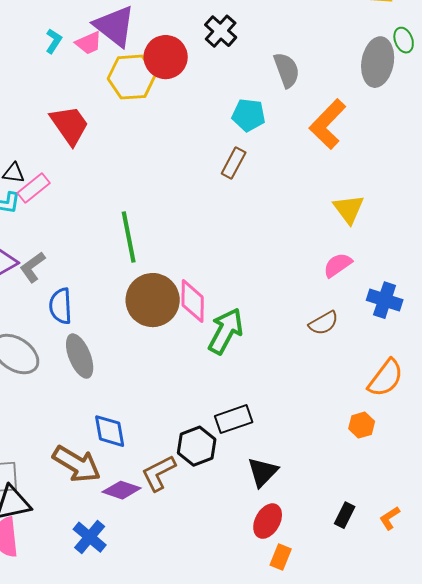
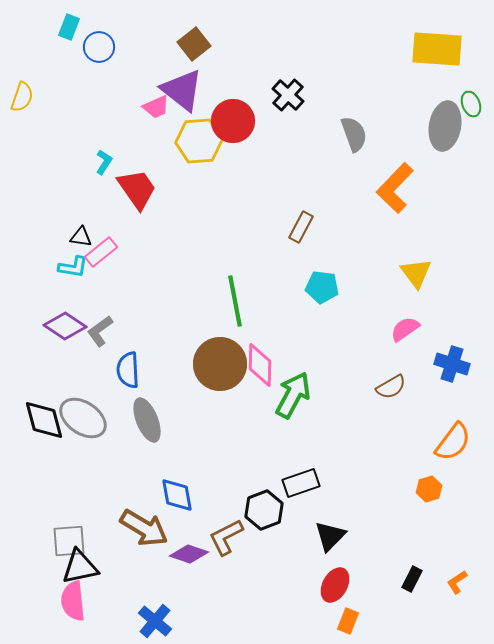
cyan L-shape: (54, 41) -> (104, 162), moved
cyan pentagon: (249, 115) -> (322, 287), moved
green line: (129, 237) -> (235, 301), moved
blue cross: (90, 537) -> (155, 621), moved

